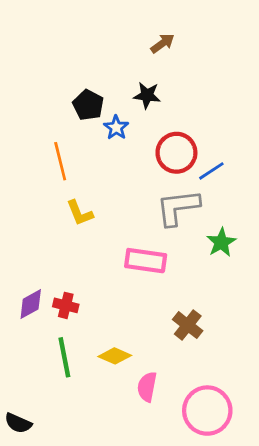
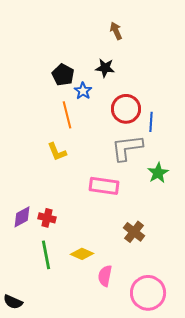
brown arrow: (162, 43) -> (116, 31), turned -78
orange line: (60, 161) -> (67, 115), moved
blue line: (211, 171) -> (151, 122), turned -54

